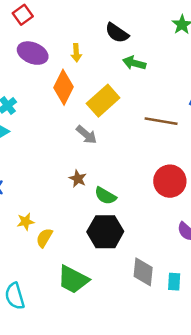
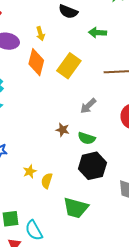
green arrow: (134, 63) -> (98, 33), moved
gray arrow: (86, 135) -> (88, 106), moved, turned 108

